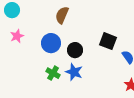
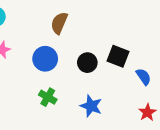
black circle: (75, 50) -> (87, 63), moved
blue star: (74, 72) -> (91, 106), moved

